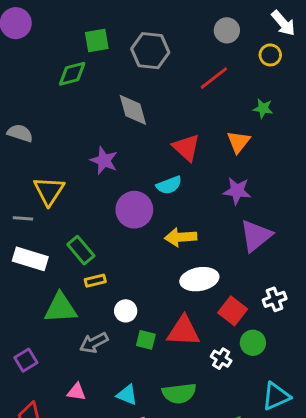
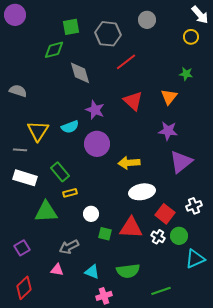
gray circle: (227, 30) -> (147, 20), moved
red line: (214, 78) -> (126, 62), moved
gray diamond: (133, 110) -> (80, 73), moved
purple star: (104, 161) -> (95, 110), moved
cyan semicircle: (169, 185) -> (70, 127), moved
gray arrow: (94, 343) -> (69, 247), moved
white cross: (221, 359) -> (158, 237), moved
cyan triangle: (276, 396) -> (195, 259), moved

